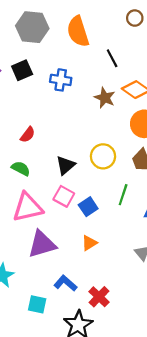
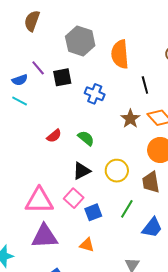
green semicircle: (21, 169) -> (86, 138), moved
orange triangle: (89, 243) -> (87, 245), turned 35

